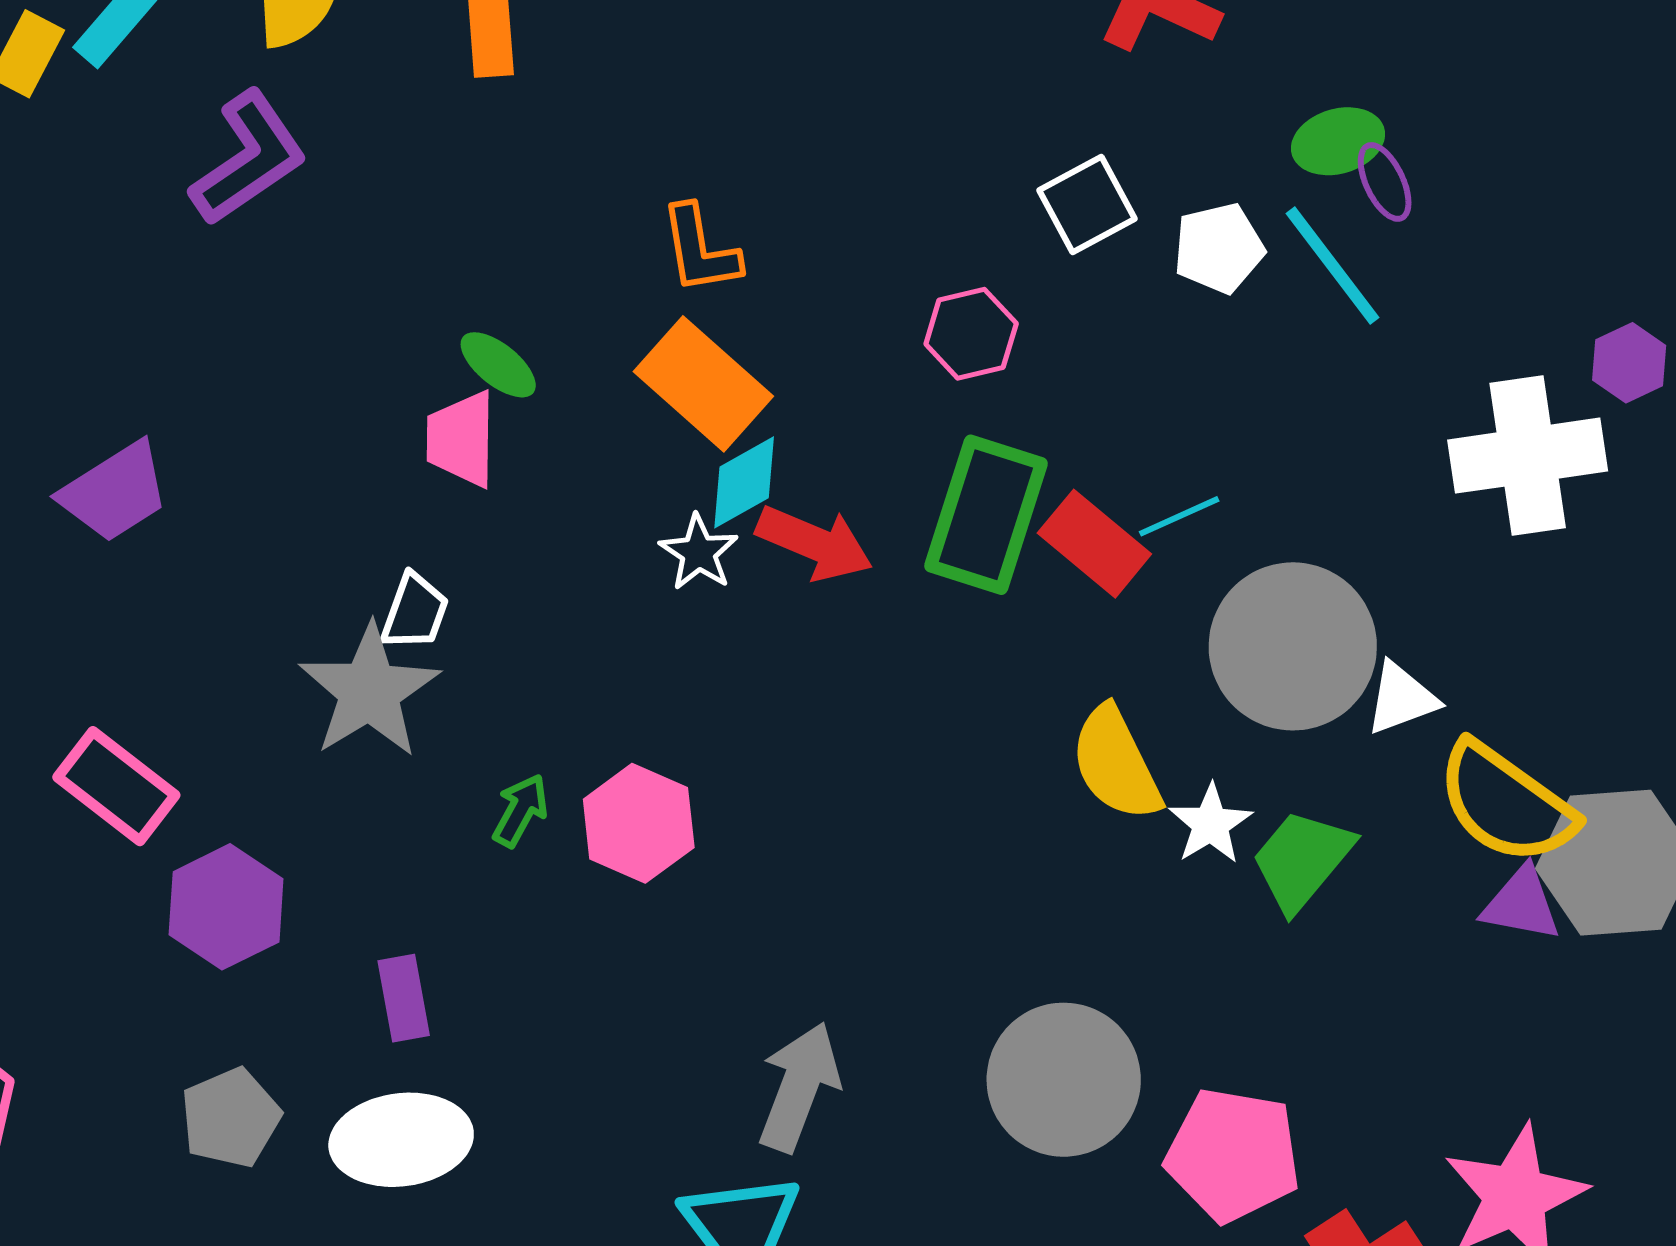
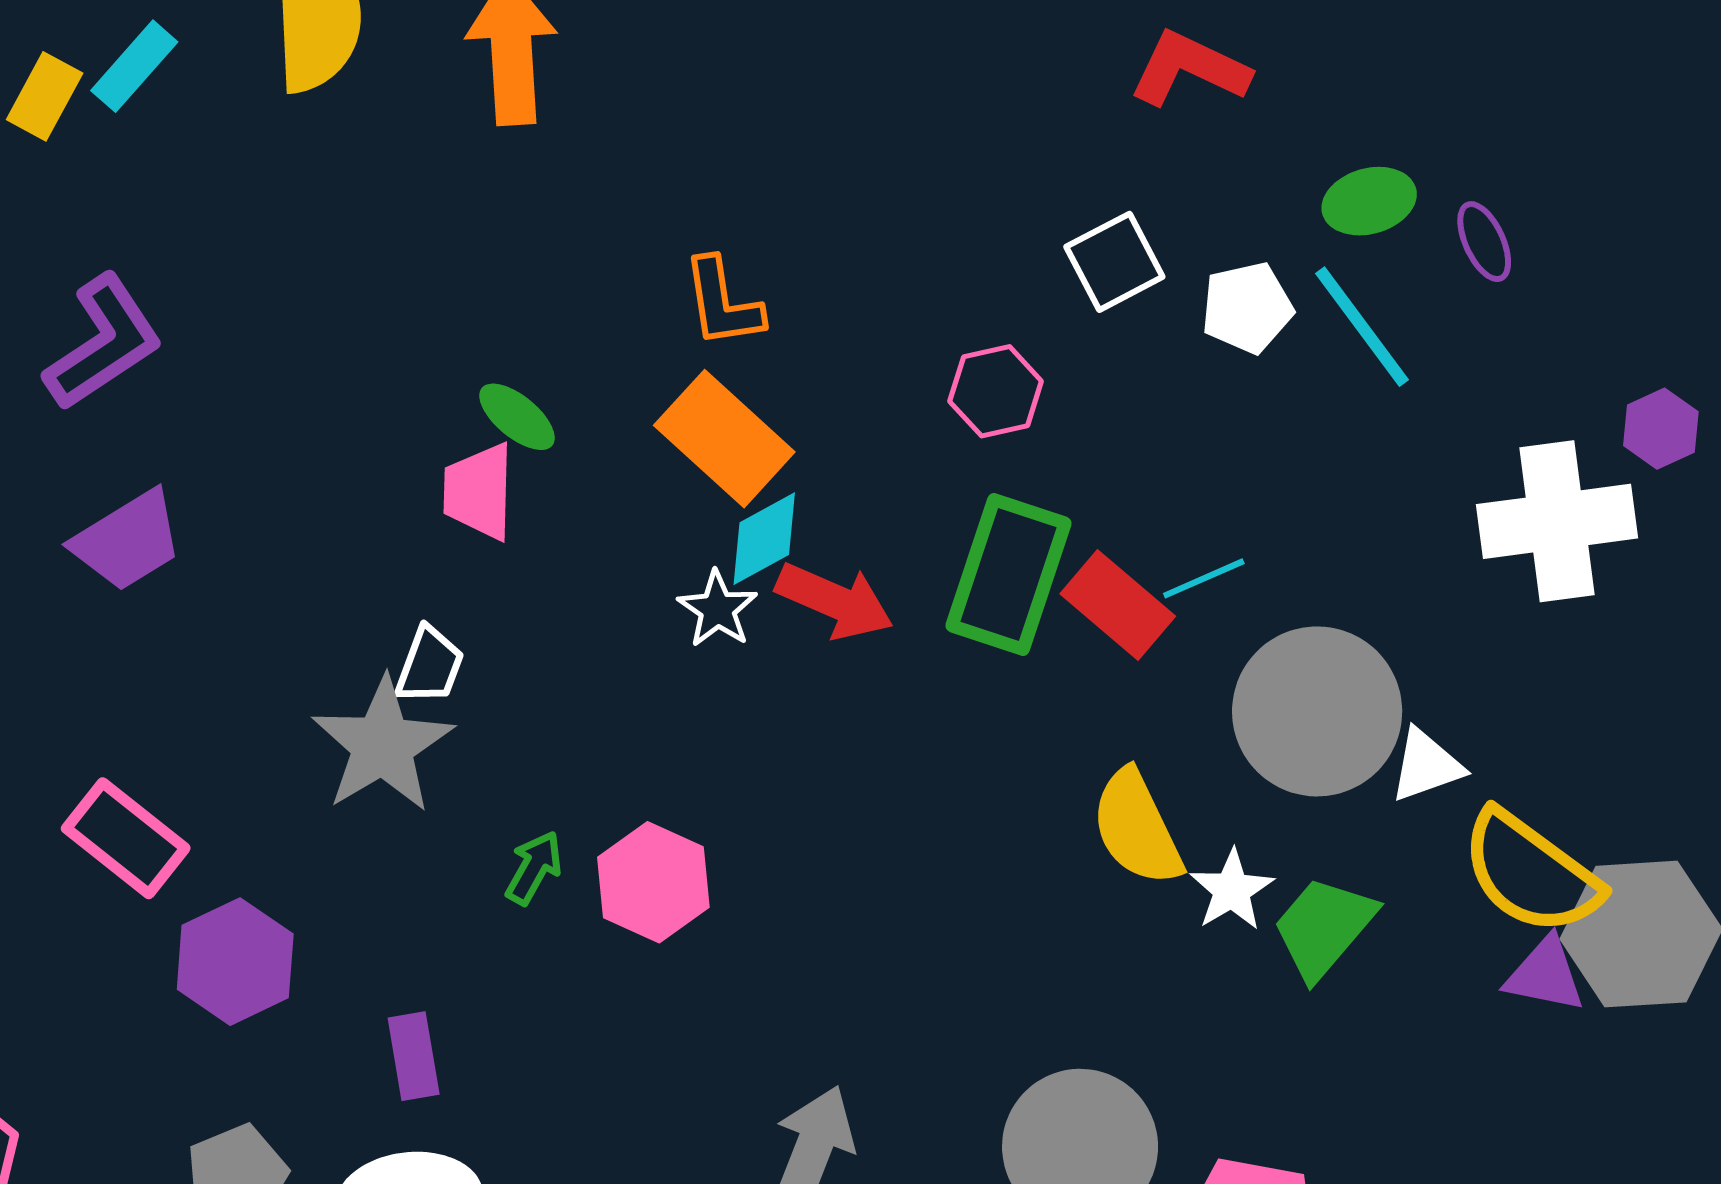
purple L-shape: (249, 158) -> (103, 343), moved
purple ellipse: (1385, 182) -> (1484, 242), moved

